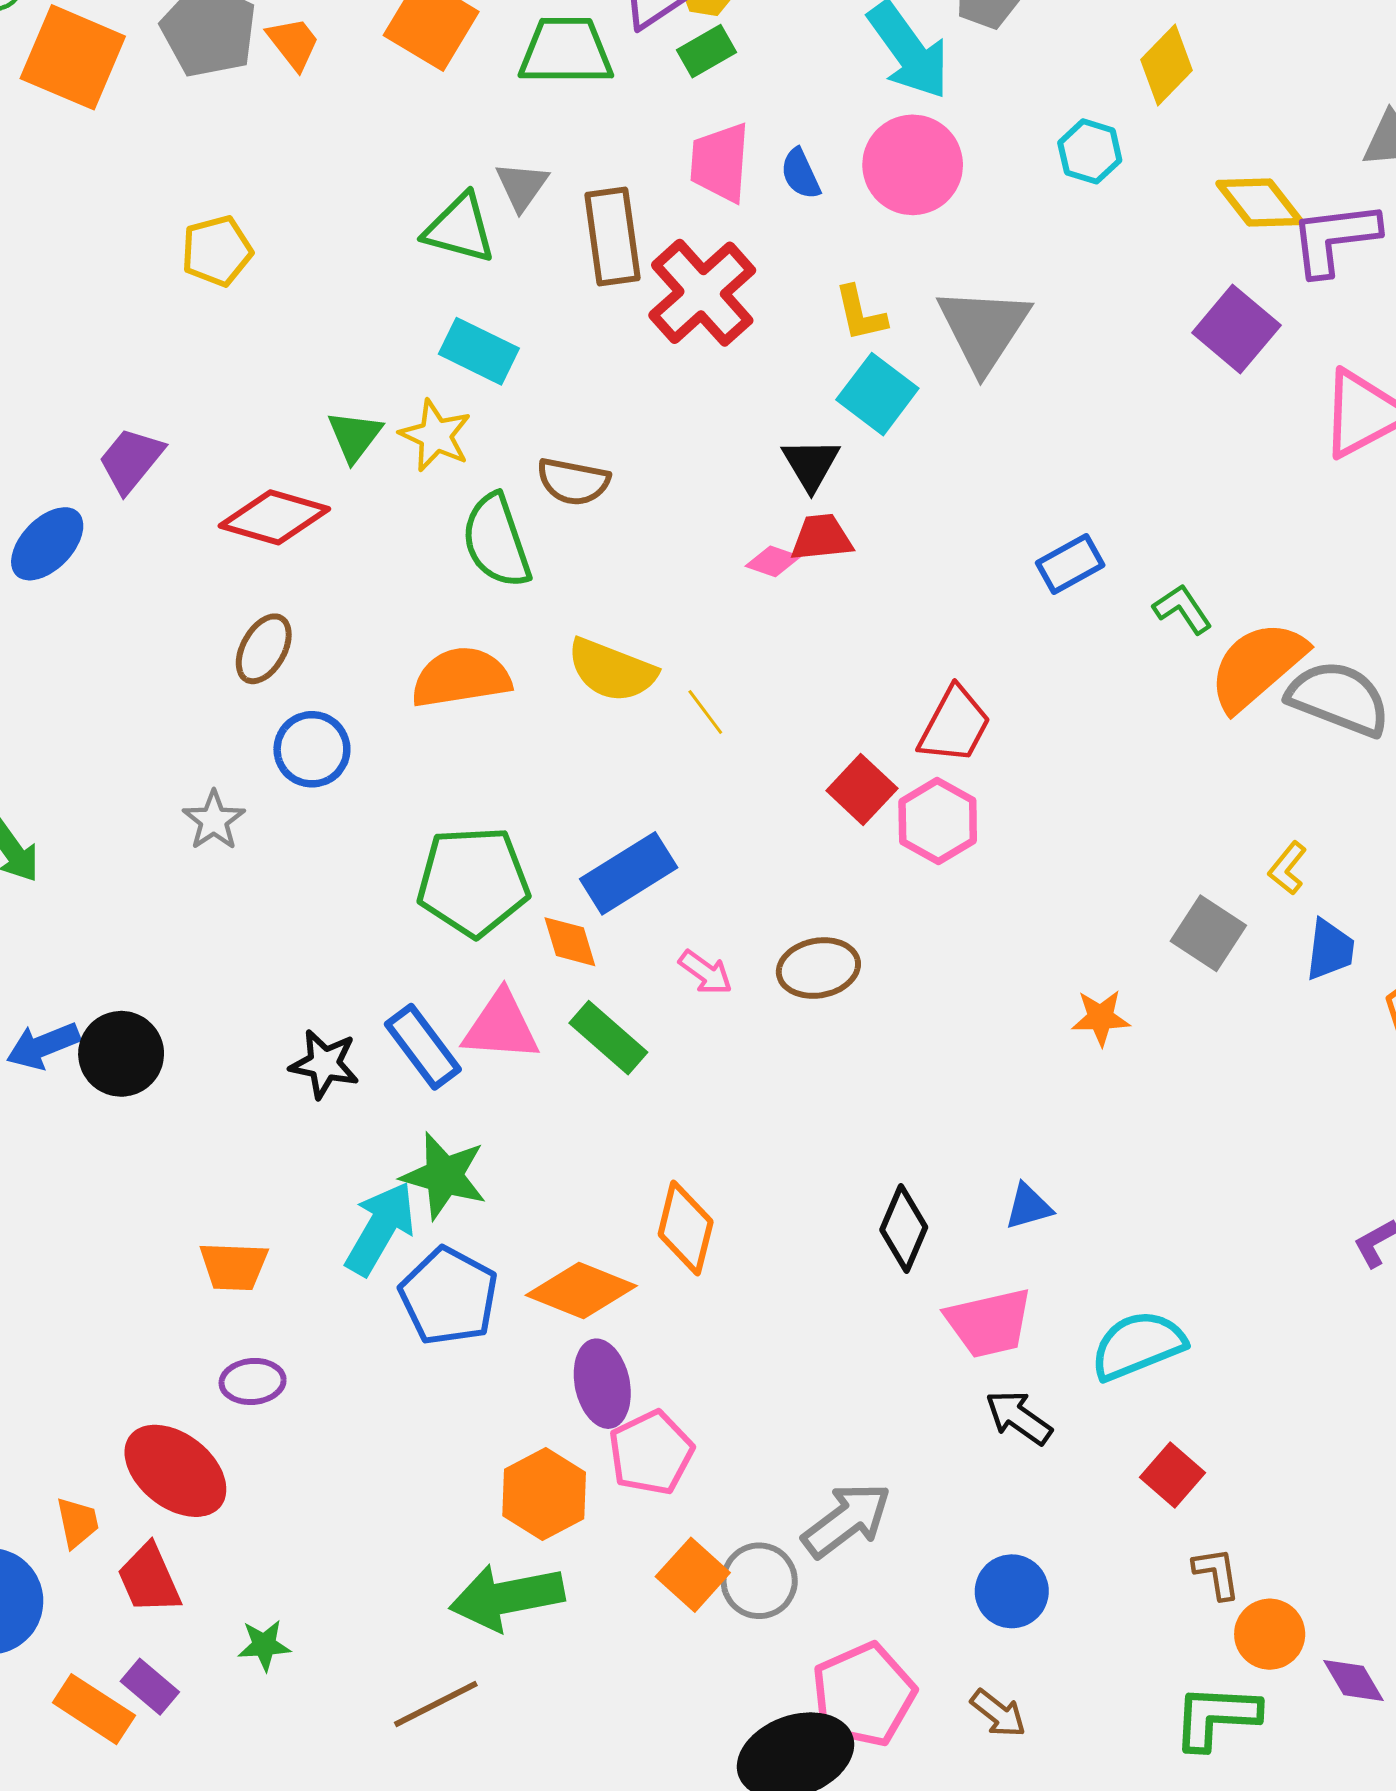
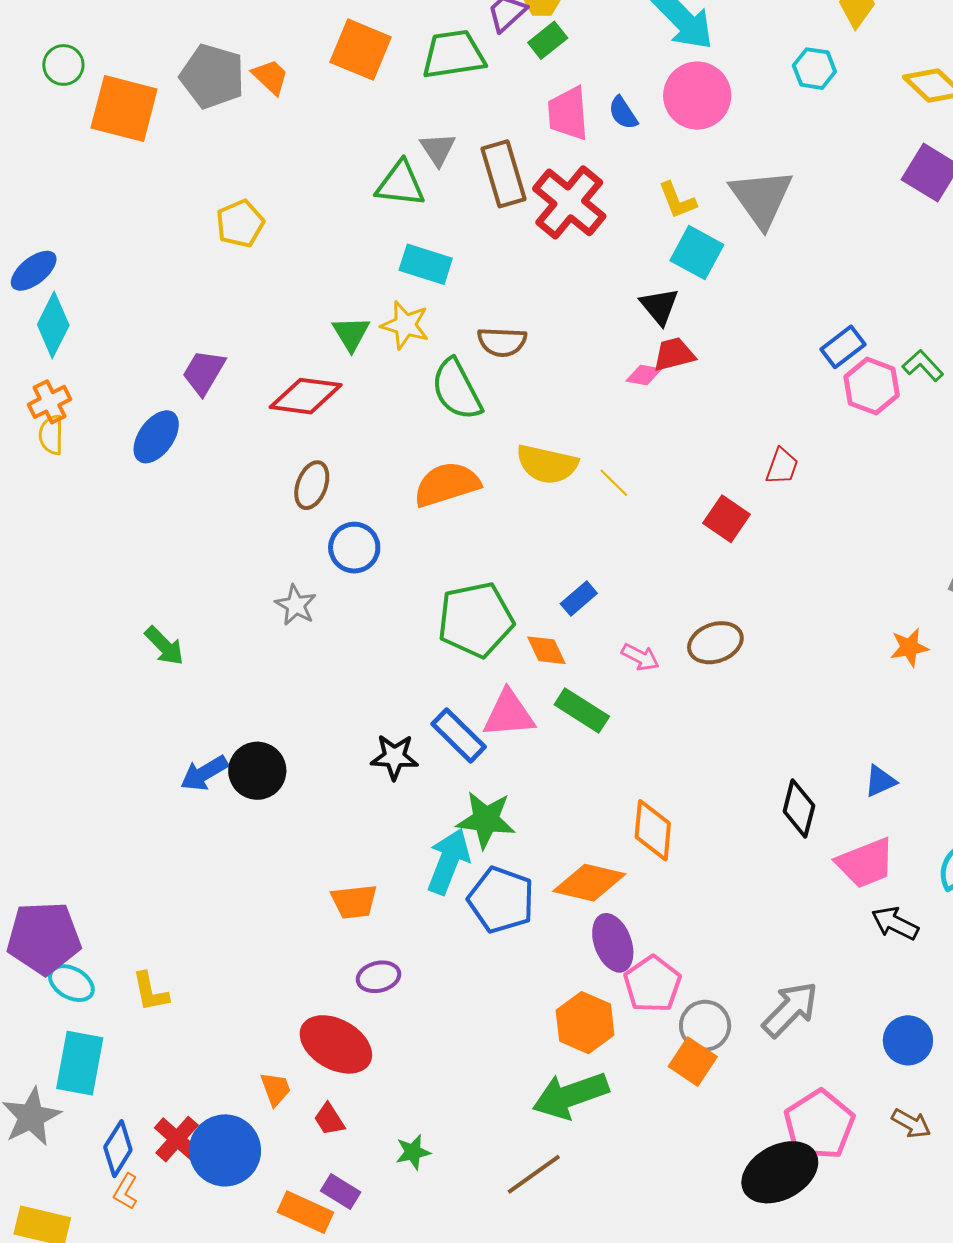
red trapezoid: (955, 725) -> (782, 466), size x0.7
pink hexagon: (938, 821) -> (872, 386), moved
blue rectangle: (629, 873) -> (579, 599), size x0.6
red trapezoid: (149, 1579) -> (329, 1119), size x0.7
gray circle: (759, 1581) -> (705, 1026), moved

